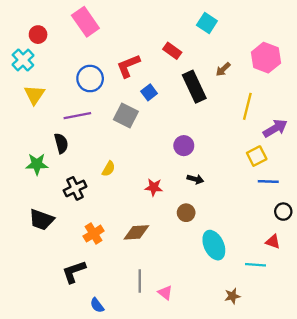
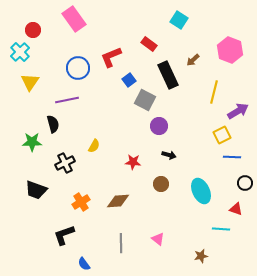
gray square: (126, 116) -> (145, 100), moved
cyan ellipse: (214, 245) -> (201, 191), moved
pink triangle: (165, 293) -> (158, 239), moved

